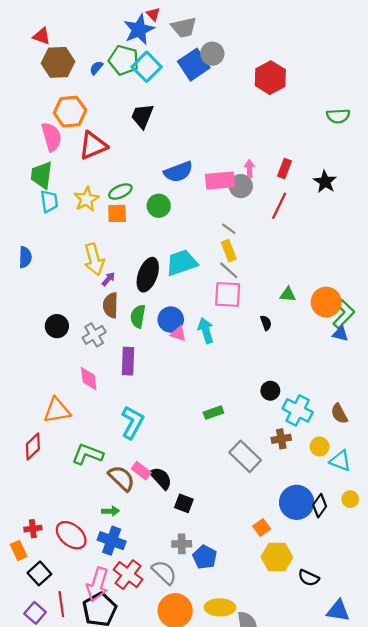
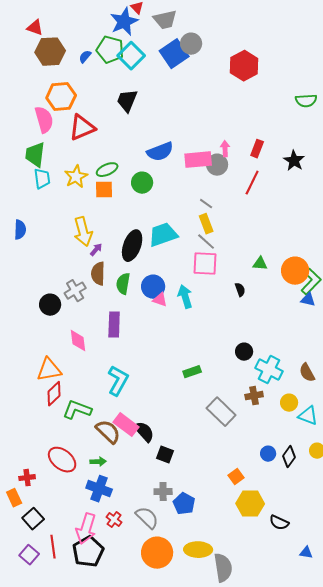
black circle: (57, 326) -> (50, 305), moved
gray cross: (94, 335) -> (75, 291), moved
red diamond: (33, 447) -> (54, 394), moved
pink rectangle: (141, 471) -> (126, 425), size x1.4
blue circle: (297, 502) -> (268, 454), size x0.5
red ellipse: (71, 535) -> (62, 460), moved
red cross: (128, 575) -> (114, 520), size x0.6
blue triangle: (338, 611) -> (306, 553), size x0.6

